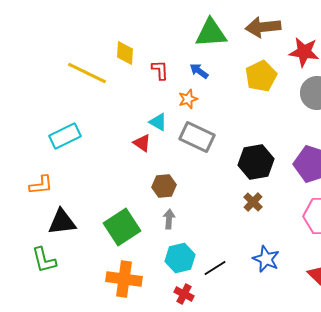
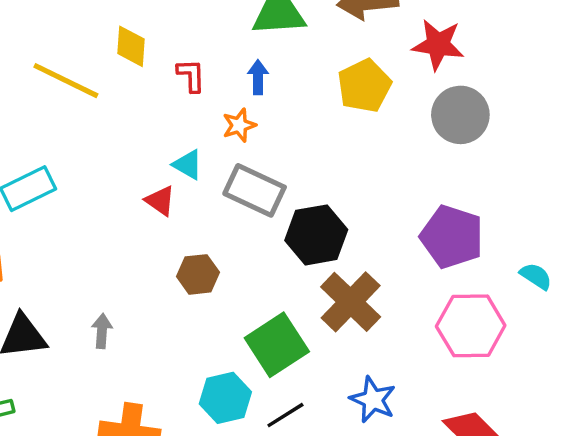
blue arrow: (199, 71) -> (258, 77), turned 54
black hexagon: (256, 162) -> (316, 235), moved
brown cross: (253, 202) -> (351, 302), size x1.8
gray arrow: (169, 219) -> (102, 331), moved
green square: (122, 227) -> (277, 345), moved

